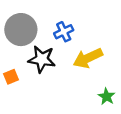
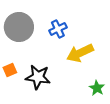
black star: (42, 59) -> (38, 77), moved

